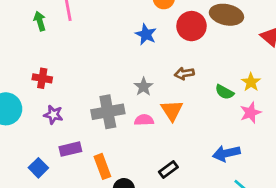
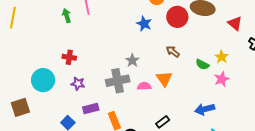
brown arrow: (184, 73) -> (173, 52), turned 48
gray star: (144, 87) -> (132, 60), moved

